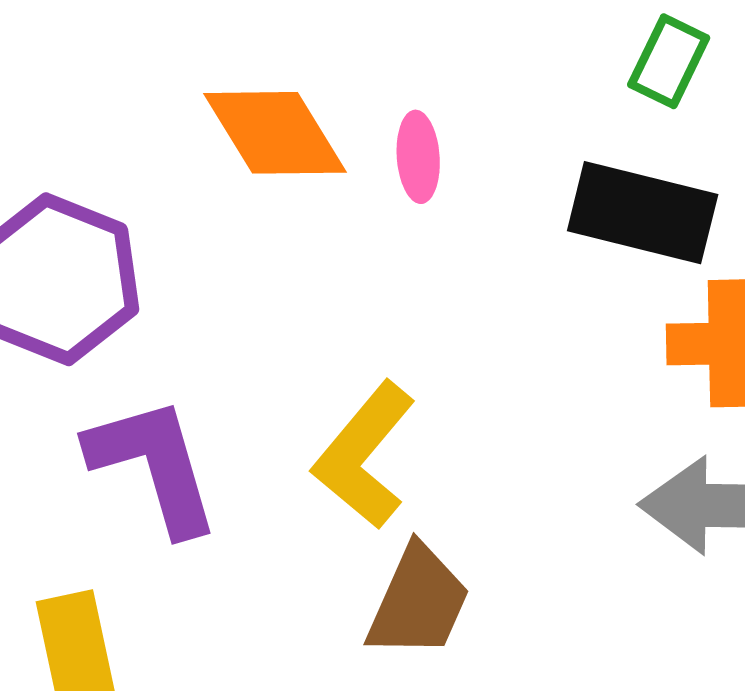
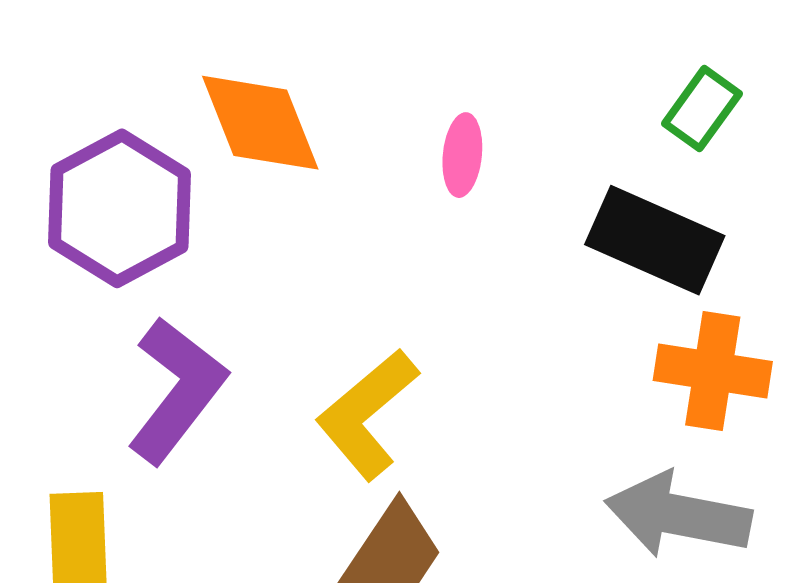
orange diamond: (275, 133) -> (260, 123), moved
purple L-shape: (154, 465) -> (177, 390), turned 44

